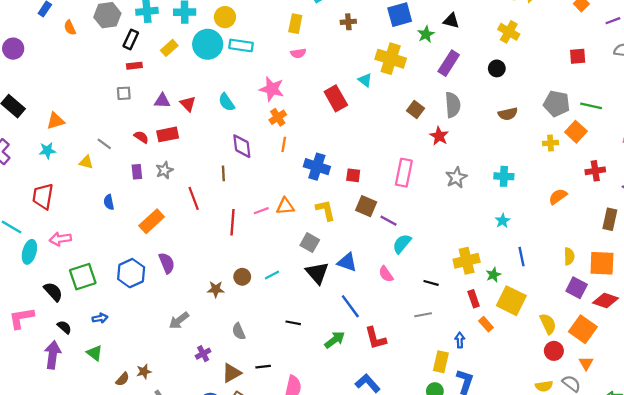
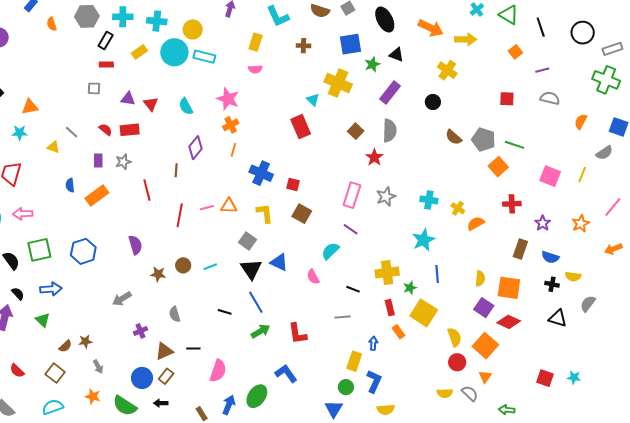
red rectangle: (336, 98) -> (301, 127), moved
brown semicircle: (508, 114) -> (454, 137), moved, turned 48
yellow cross: (550, 143) -> (458, 208), moved, turned 32
purple diamond: (242, 146) -> (195, 148), turned 40
pink rectangle: (404, 173) -> (352, 195), moved
orange rectangle: (152, 221) -> (97, 195), moved
purple line: (389, 221) -> (351, 229), moved
cyan star: (503, 221) -> (423, 240), size x1.6
purple semicircle: (167, 263) -> (135, 245), moved
blue line: (350, 306) -> (256, 302), moved
blue arrow: (100, 318) -> (51, 289), size x1.5

